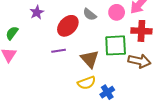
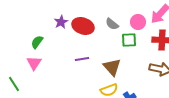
red ellipse: (68, 26) -> (83, 26), moved, turned 65
green square: (116, 45) -> (129, 40), moved, size x0.7

